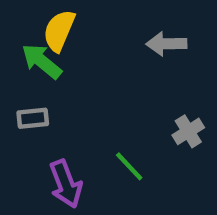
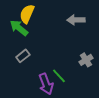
gray rectangle: (33, 118) -> (23, 56), moved, turned -32
purple arrow: (66, 184) -> (46, 84), moved

